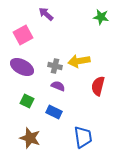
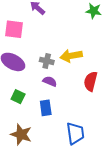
pink square: (23, 35) -> (14, 29), turned 36
blue rectangle: (54, 112) -> (46, 108), turned 56

